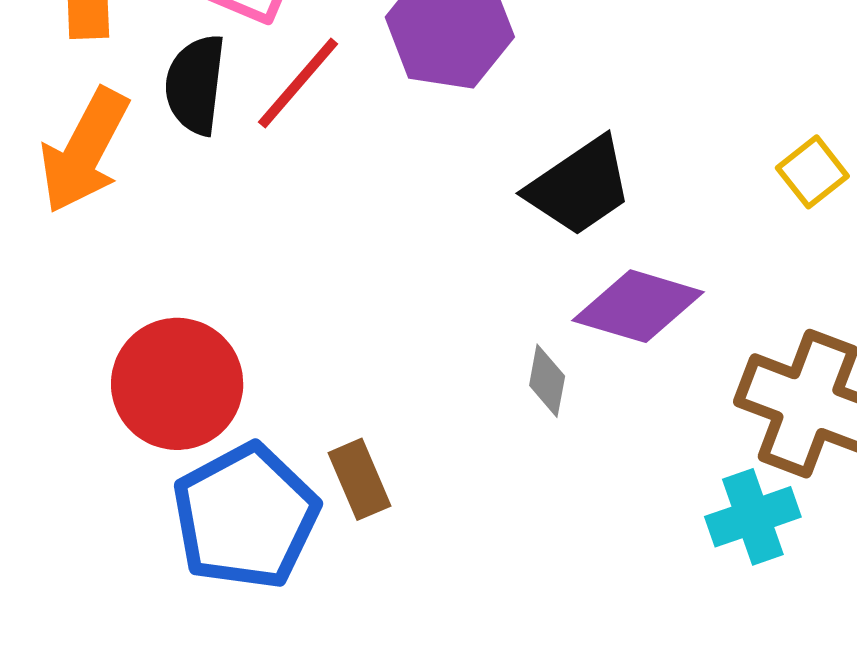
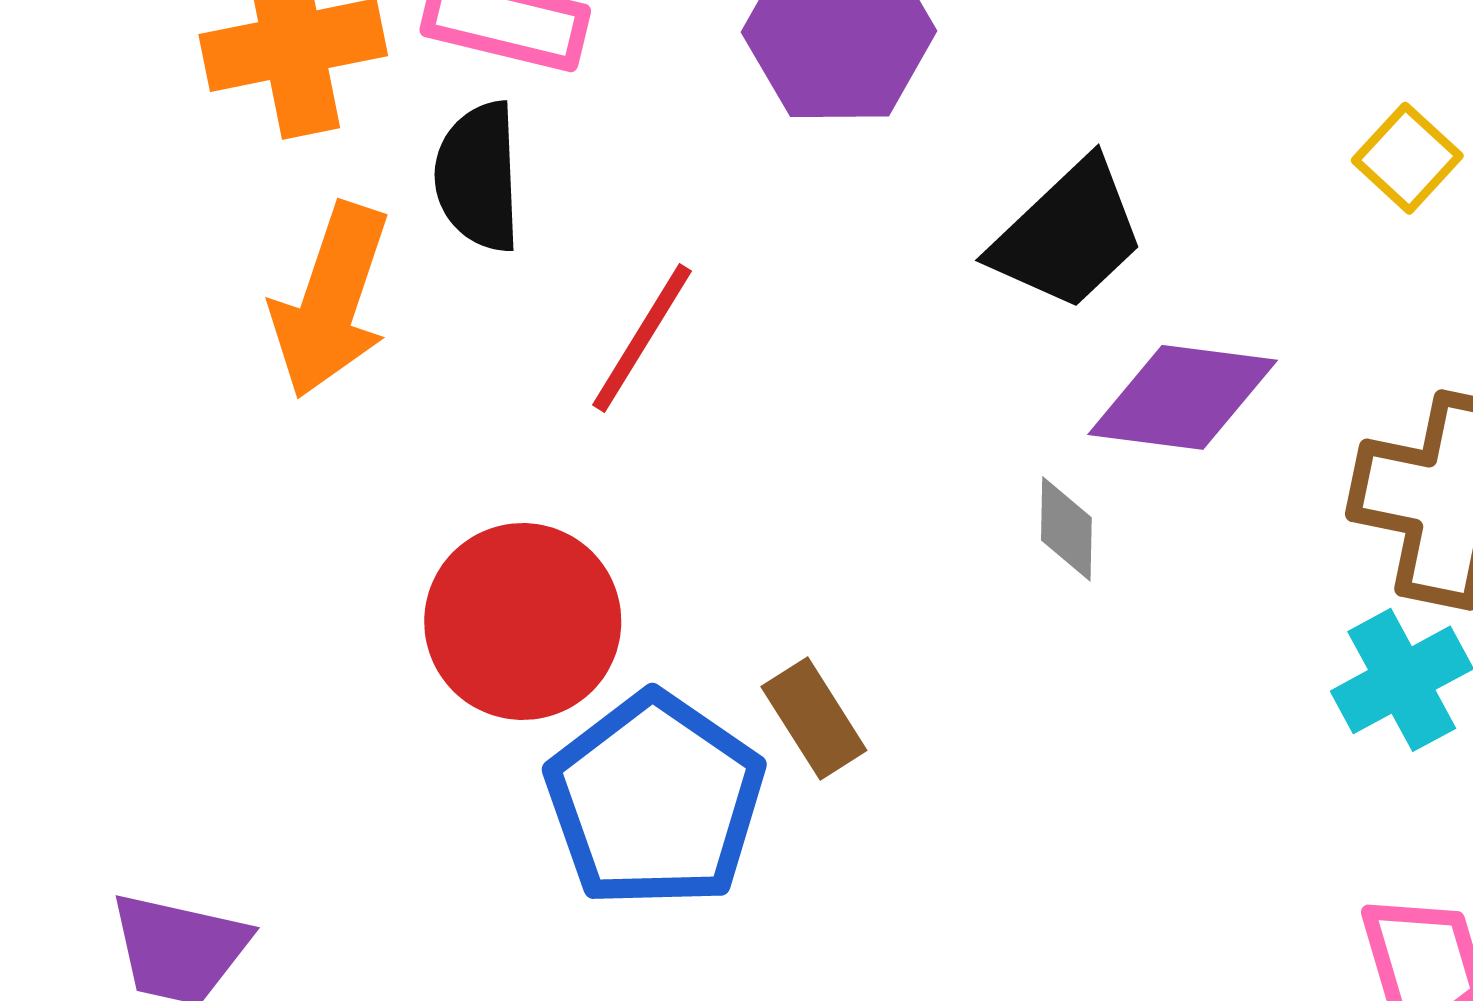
red line: (298, 83) -> (642, 338), moved

